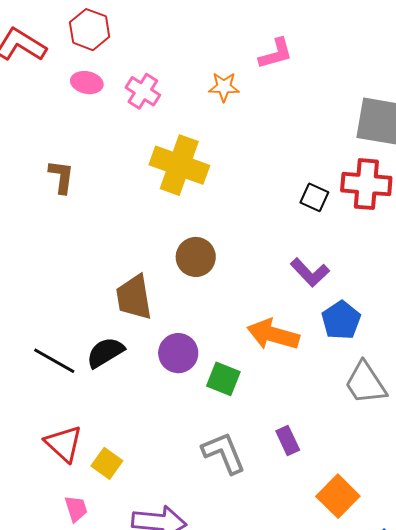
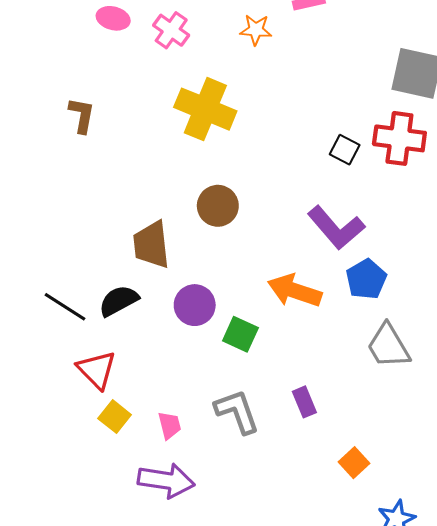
purple L-shape: (310, 272) -> (336, 228), size x1.4
red triangle: (64, 444) -> (97, 370), moved
orange square: (338, 496) -> (354, 463), size x0.7
pink trapezoid: (76, 509) -> (170, 425), moved

